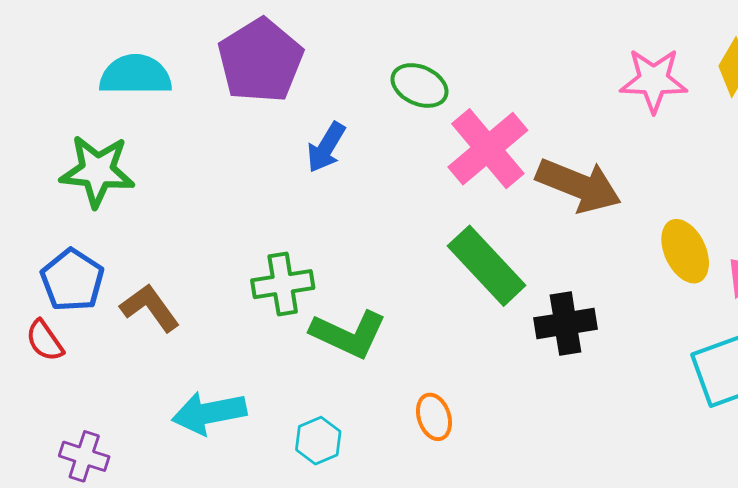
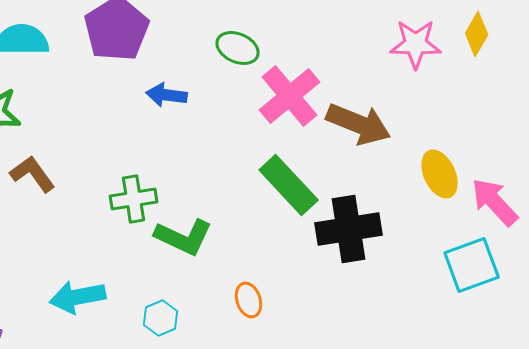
blue arrow: (326, 147) -> (167, 95), turned 66
brown L-shape: (150, 308) -> (33, 174), moved
black cross: (565, 324) -> (349, 229), size x1.4

